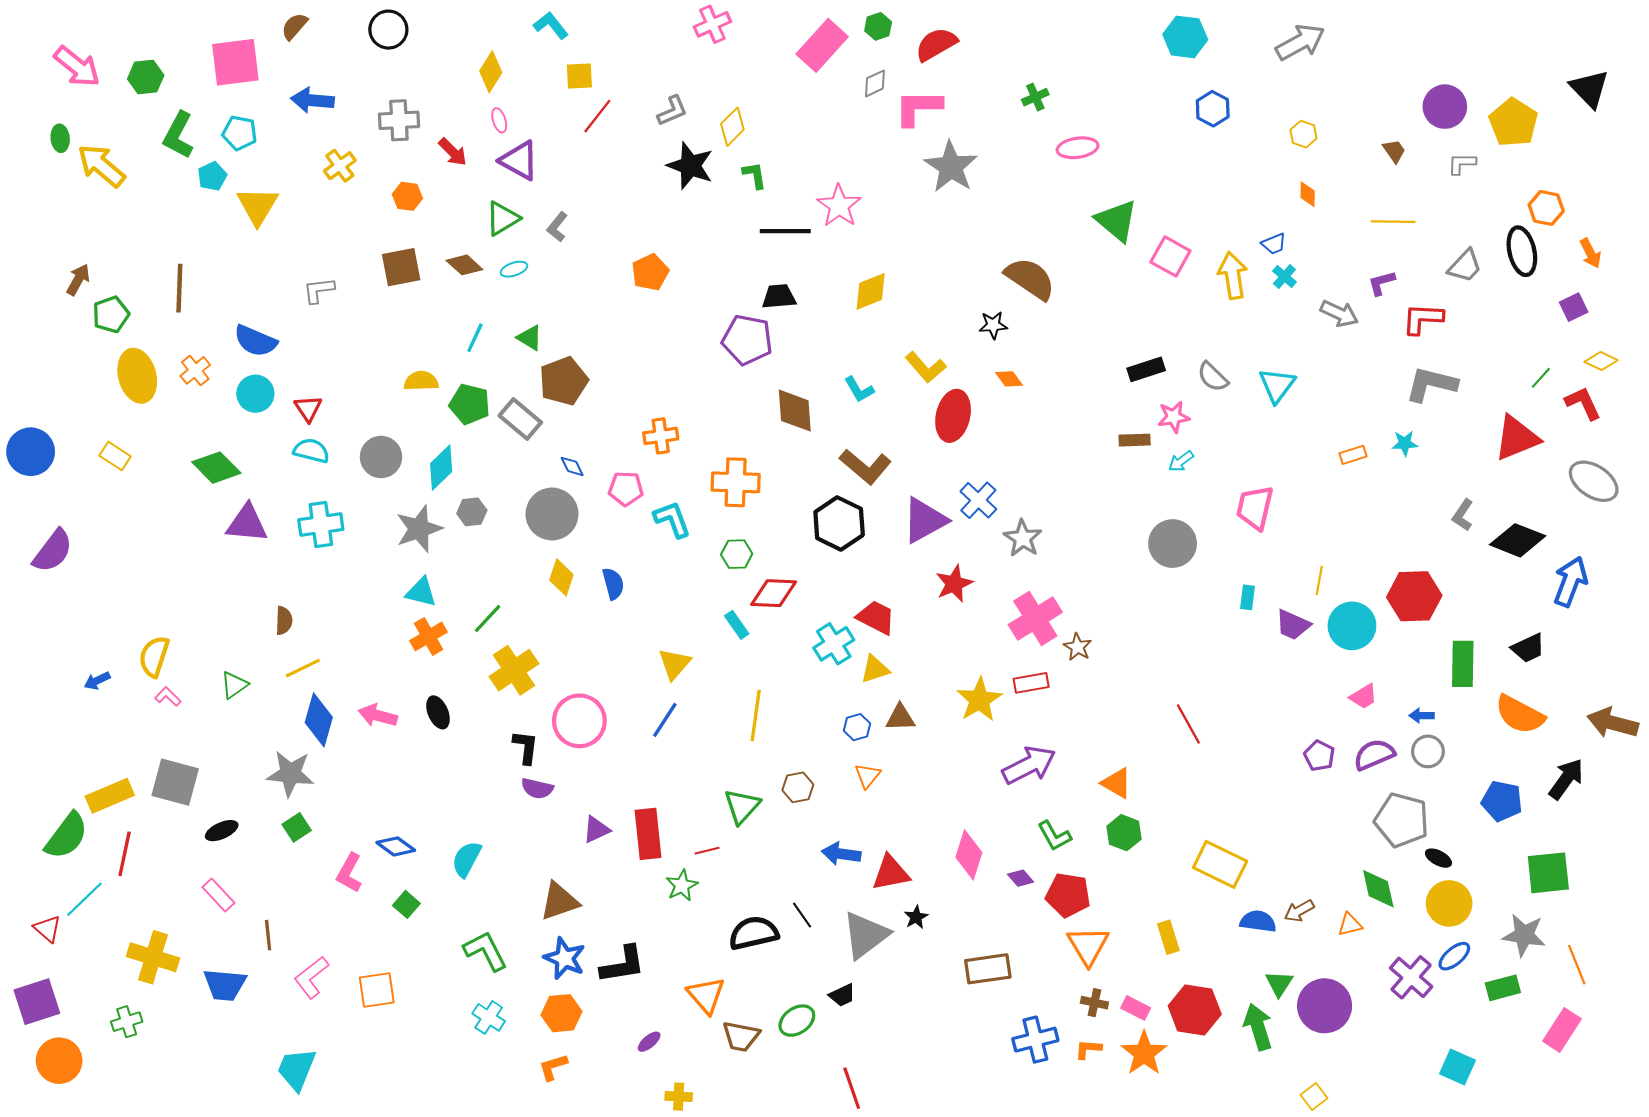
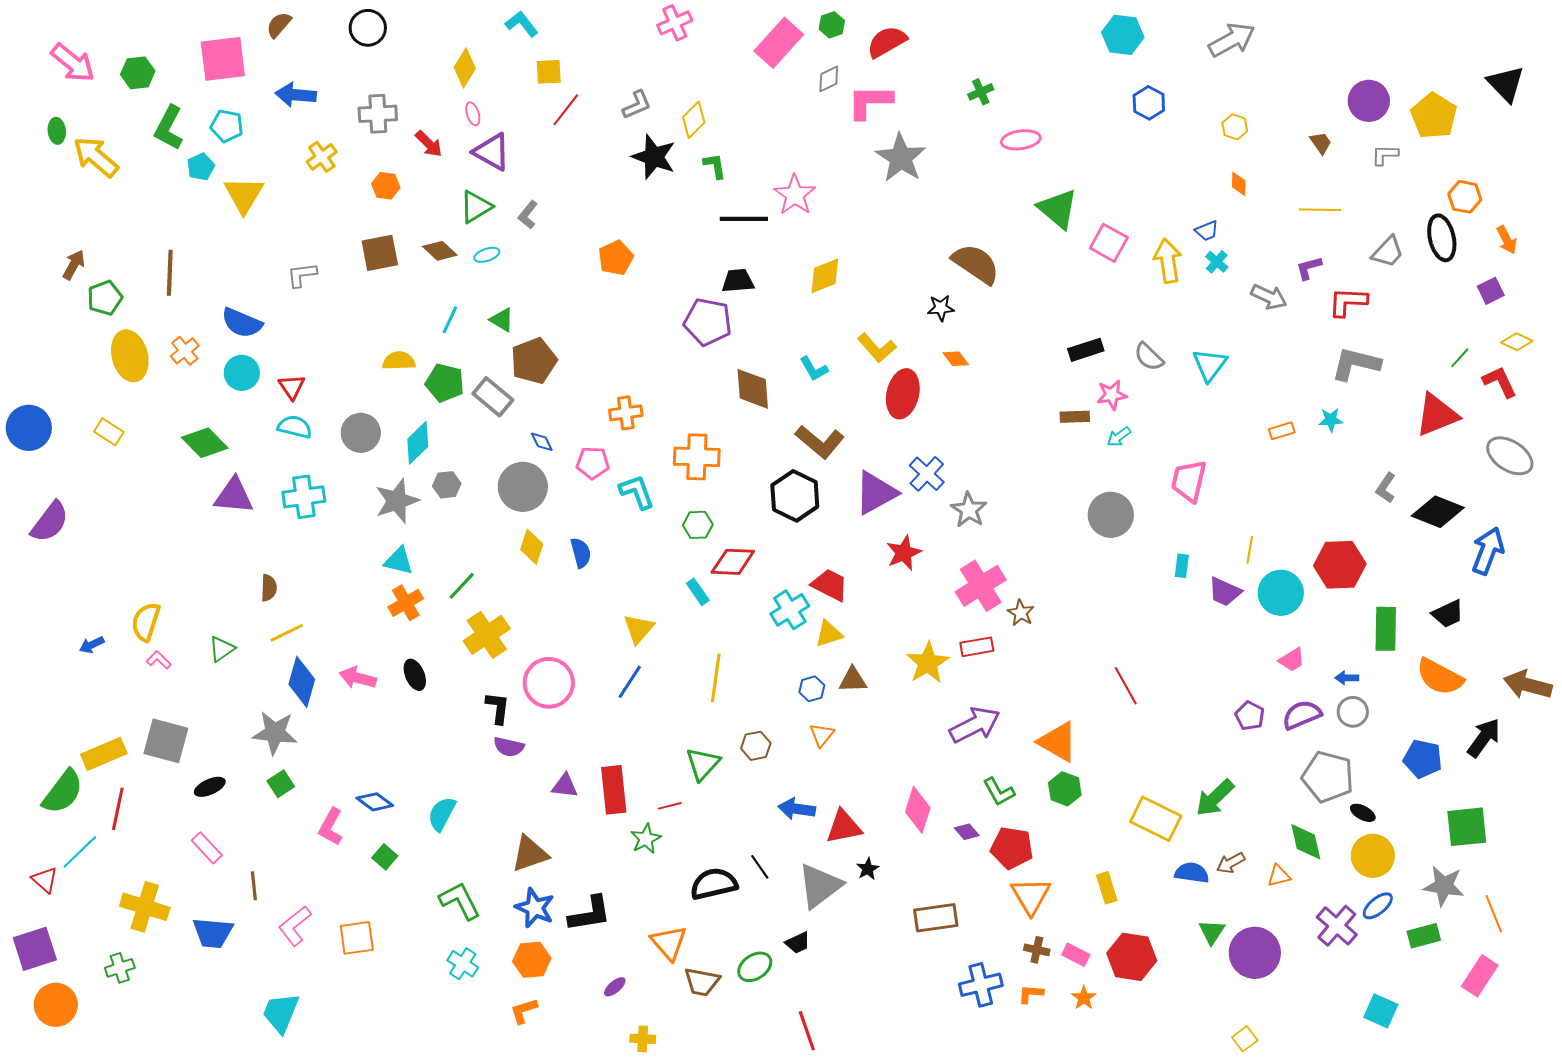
orange triangle: (1117, 783) -> (1058, 742), size x1.4
purple triangle: (596, 830) -> (565, 786), turned 32
green arrow: (1258, 1027) -> (1215, 798), moved, turned -117
orange star: (1144, 1053) -> (1084, 998), size x0.6

